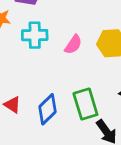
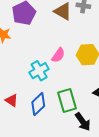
cyan cross: (35, 35) -> (39, 71), moved, turned -30

